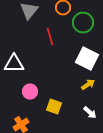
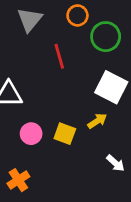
yellow arrow: (88, 85) -> (97, 121), moved
yellow square: (54, 107) -> (65, 134), moved

